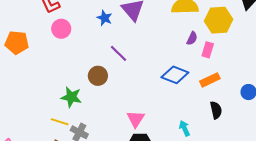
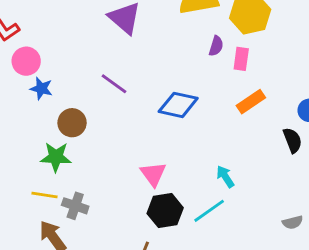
blue star: (105, 18) -> (41, 89), moved
blue diamond: (175, 75) -> (178, 105), moved
brown circle: (98, 76) -> (72, 123), moved
black semicircle: (216, 110) -> (292, 140), moved

